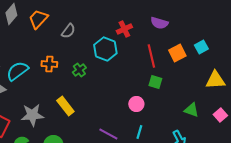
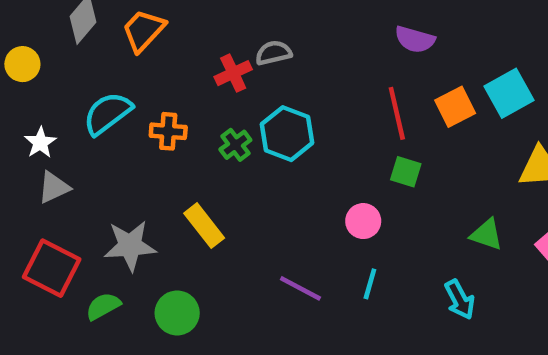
red cross: (124, 29) -> (233, 73), moved
gray semicircle: (68, 31) -> (274, 53), moved, turned -140
cyan square: (201, 47) -> (509, 93), size x1.5
cyan hexagon: (105, 49) -> (287, 134), moved
cyan semicircle: (17, 71) -> (108, 113), moved

